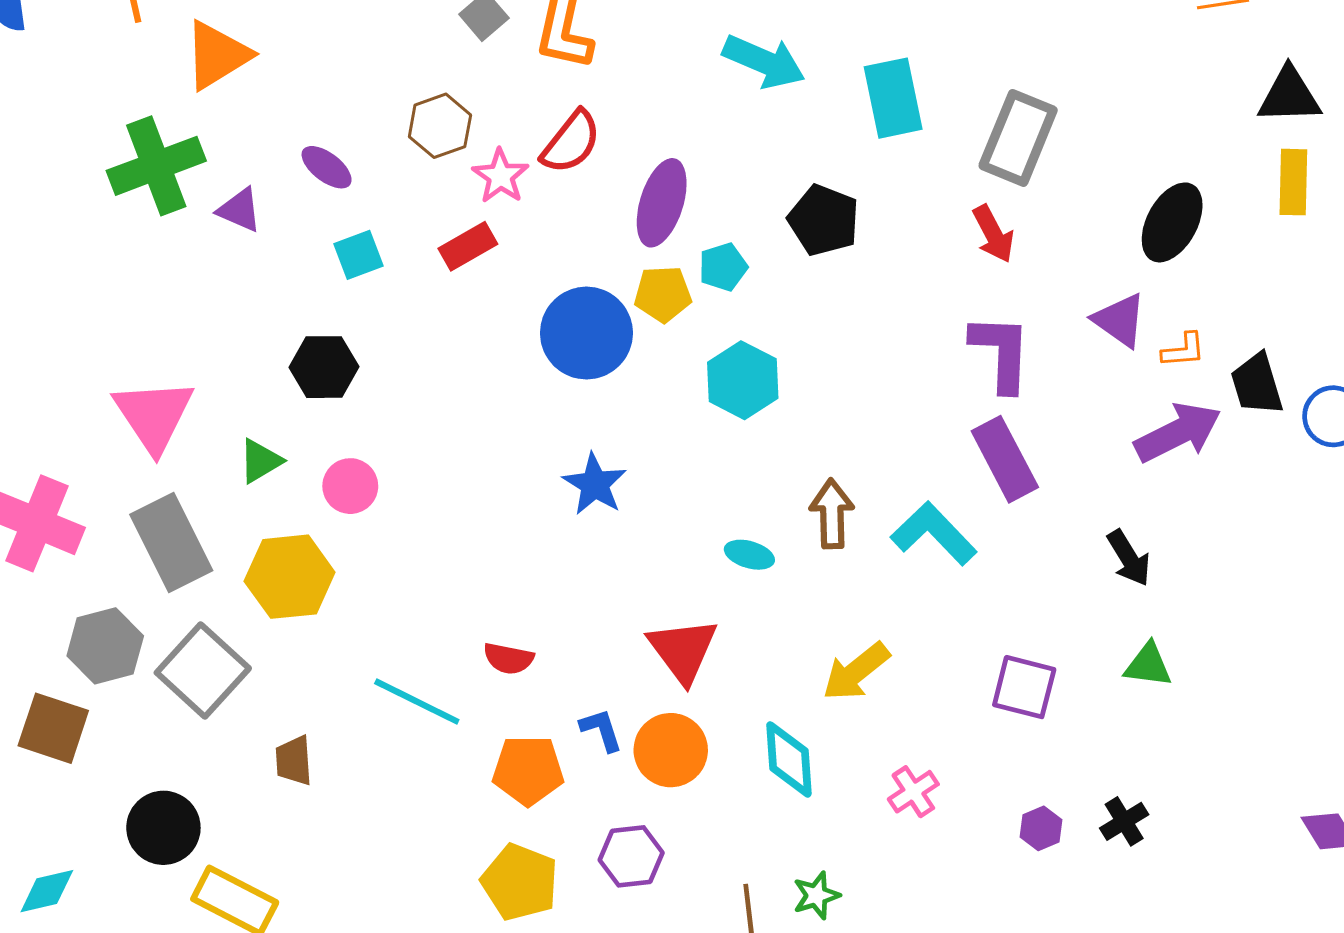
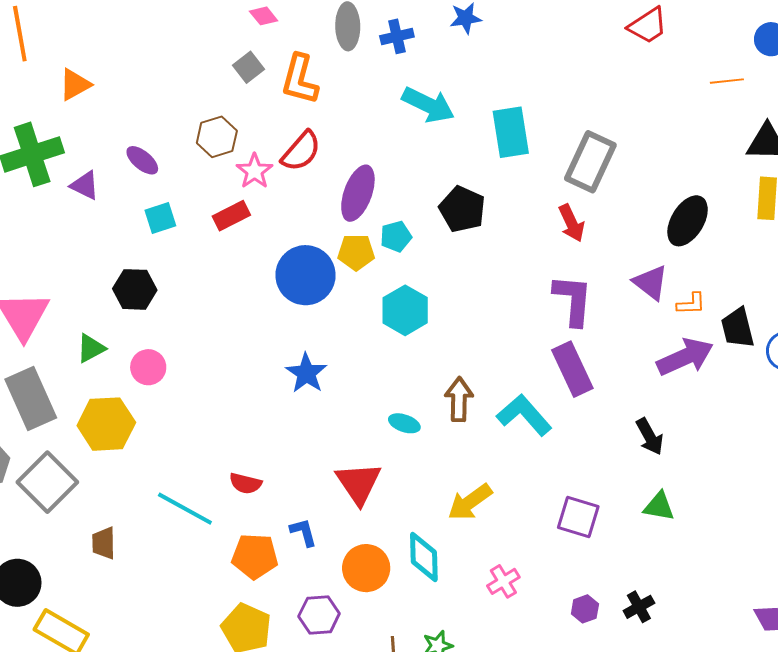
orange triangle: (217, 55) -> (75, 85), size x0.7
orange circle: (671, 750) -> (366, 568), moved

